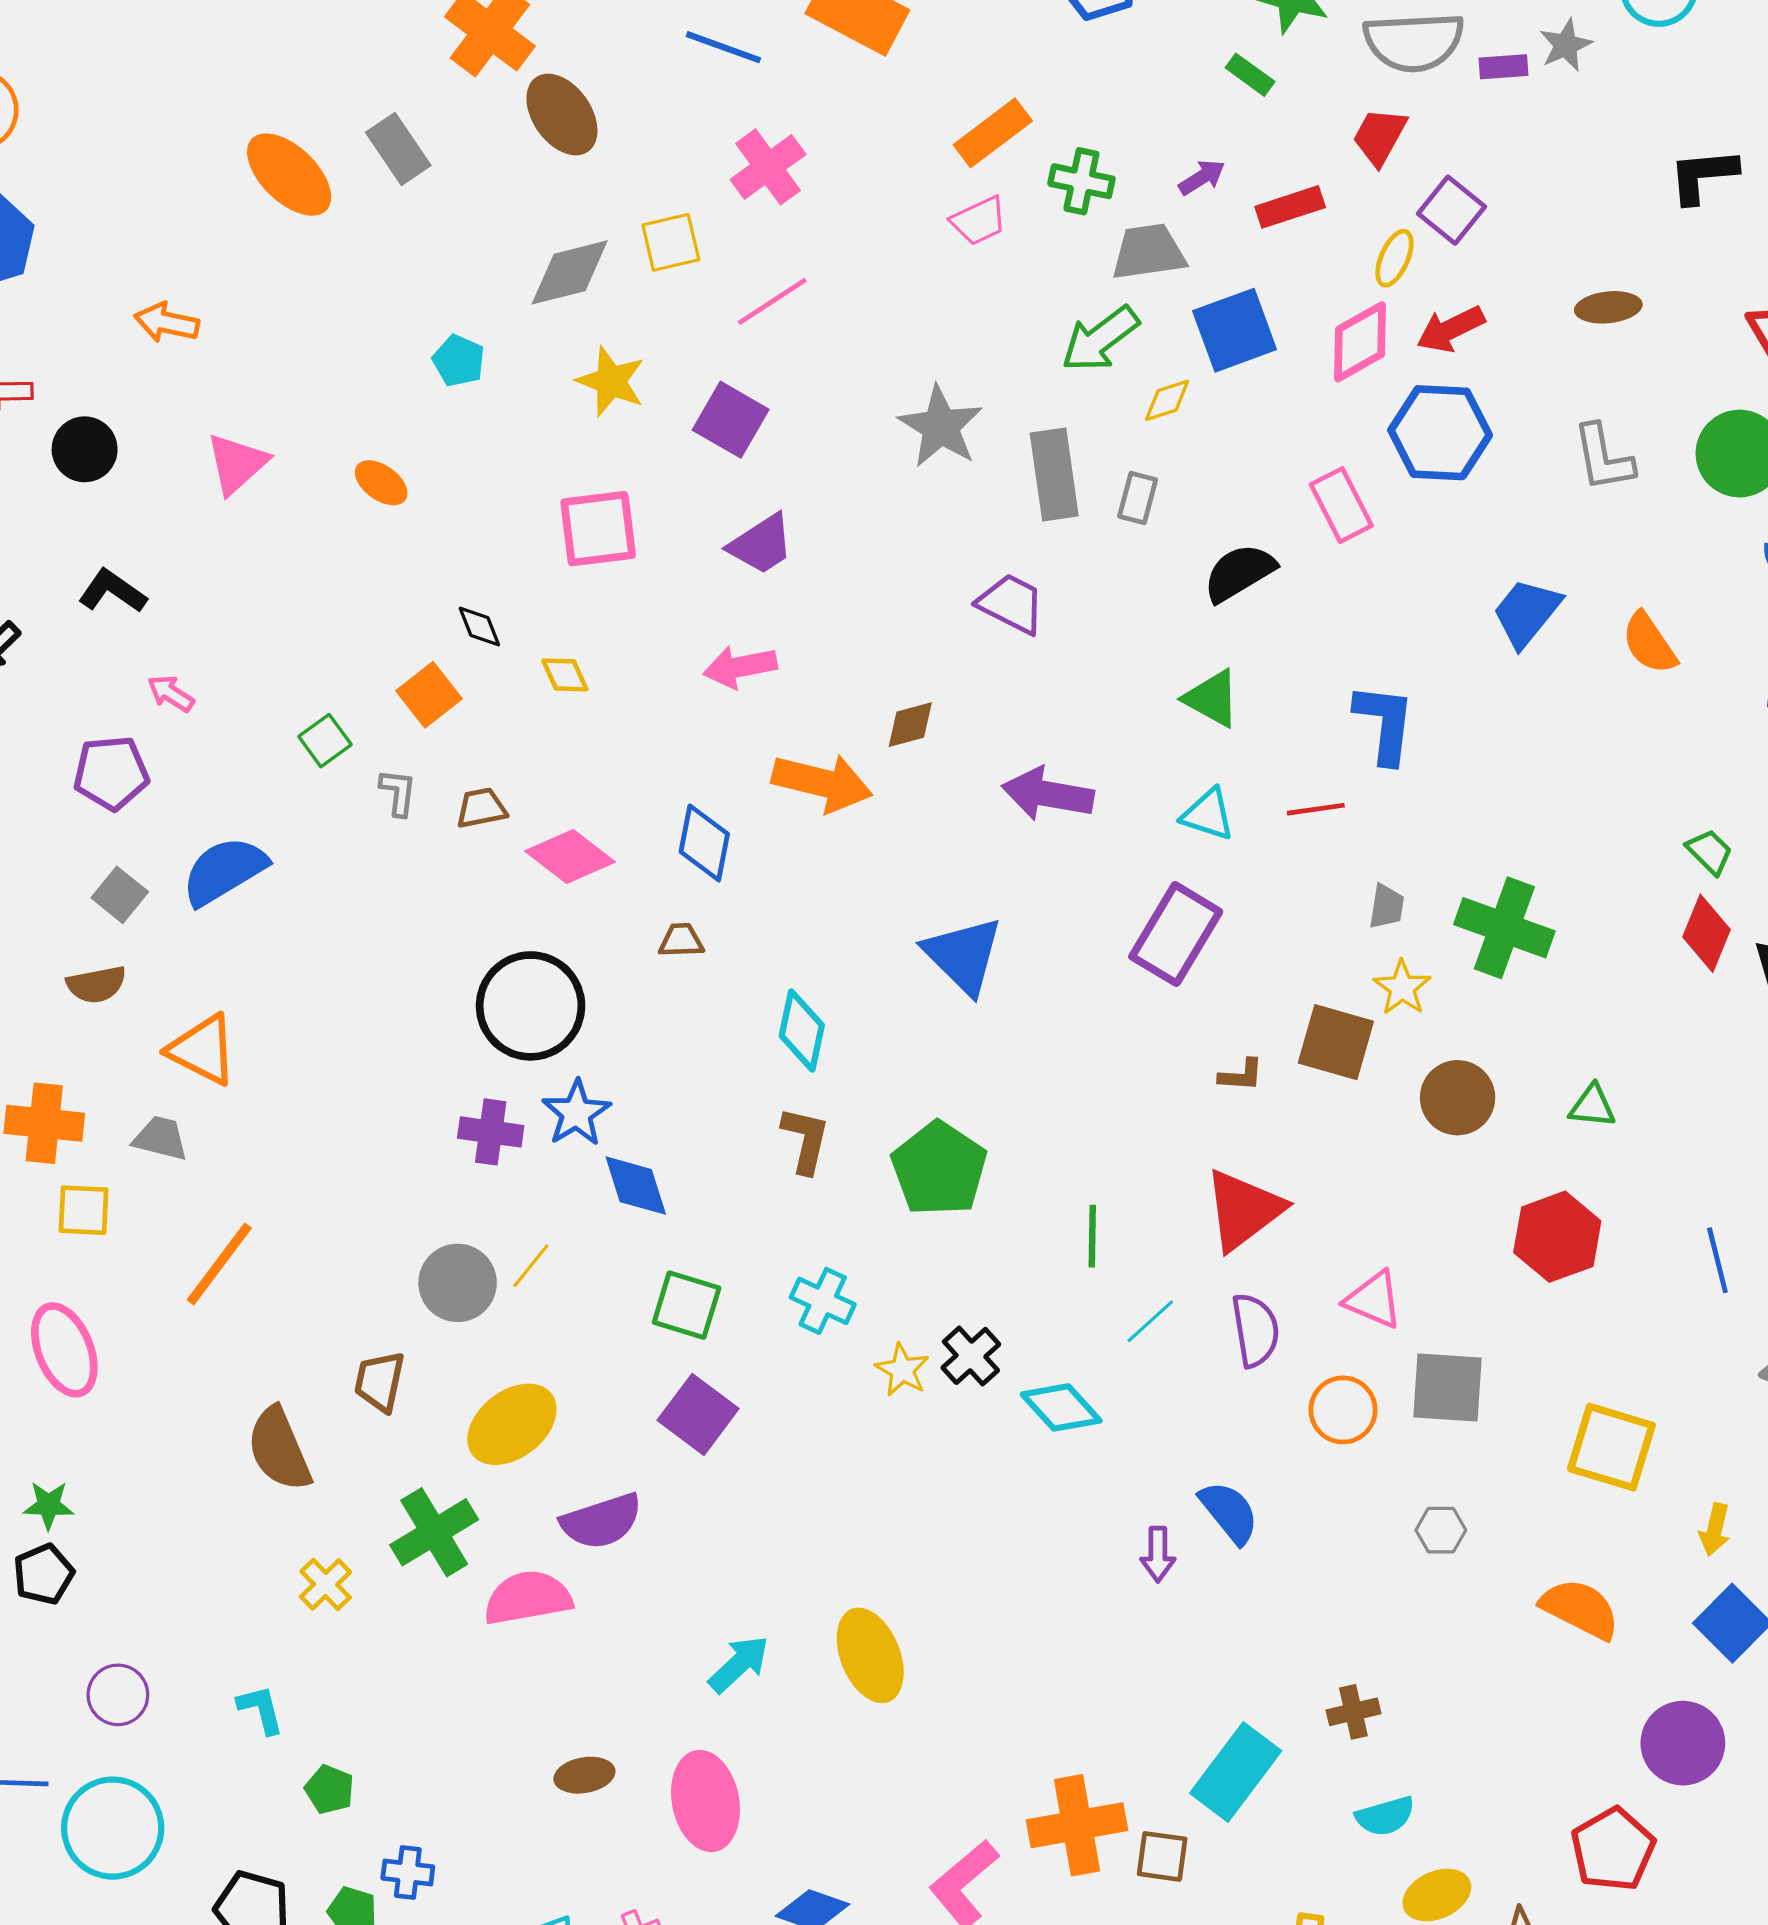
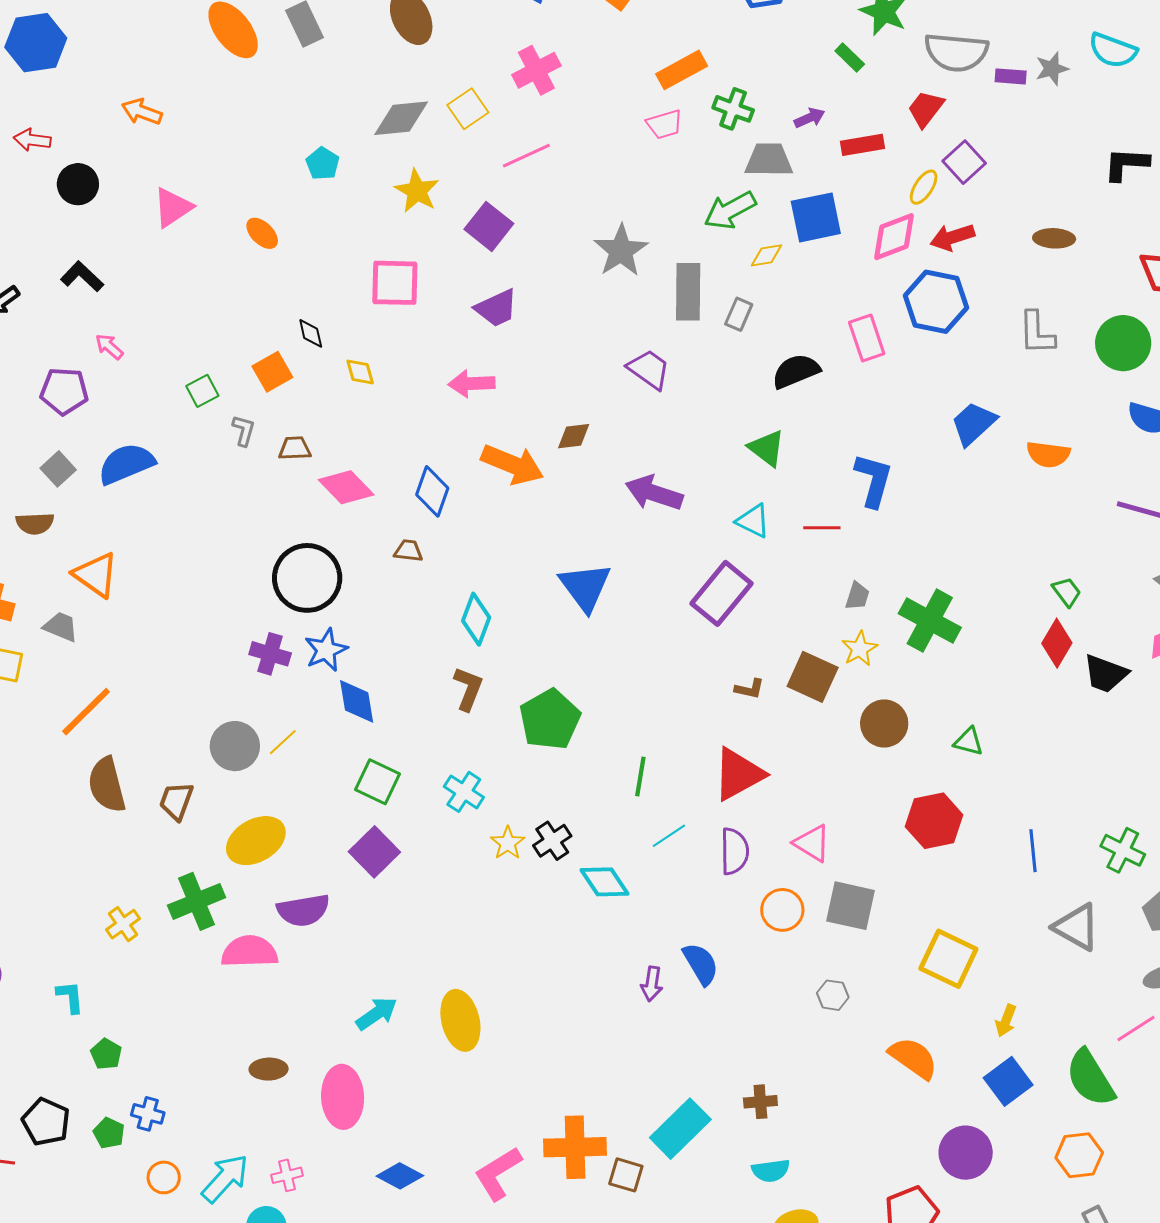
yellow square: (671, 242) -> (468, 109), turned -30
orange semicircle: (1649, 643) -> (1048, 454), turned -57
brown semicircle: (279, 1449) -> (107, 785), moved

